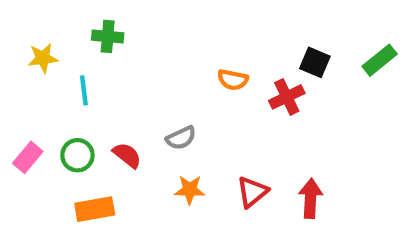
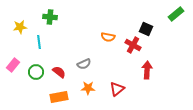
green rectangle: (380, 60) -> (176, 14), moved
red cross: (287, 97) -> (133, 45), turned -35
pink rectangle: (28, 157) -> (13, 65), moved
red arrow: (311, 198) -> (147, 70), moved
orange rectangle: (95, 209) -> (59, 97), moved

